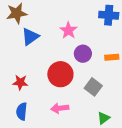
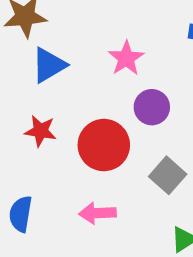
red star: (20, 82) -> (41, 131), moved

